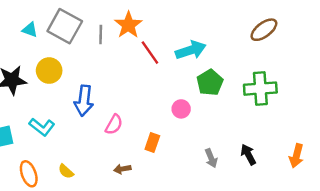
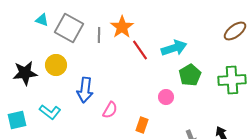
cyan triangle: (30, 30) -> (42, 20), moved

